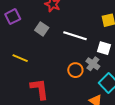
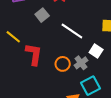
red L-shape: (39, 89) -> (34, 54), moved

